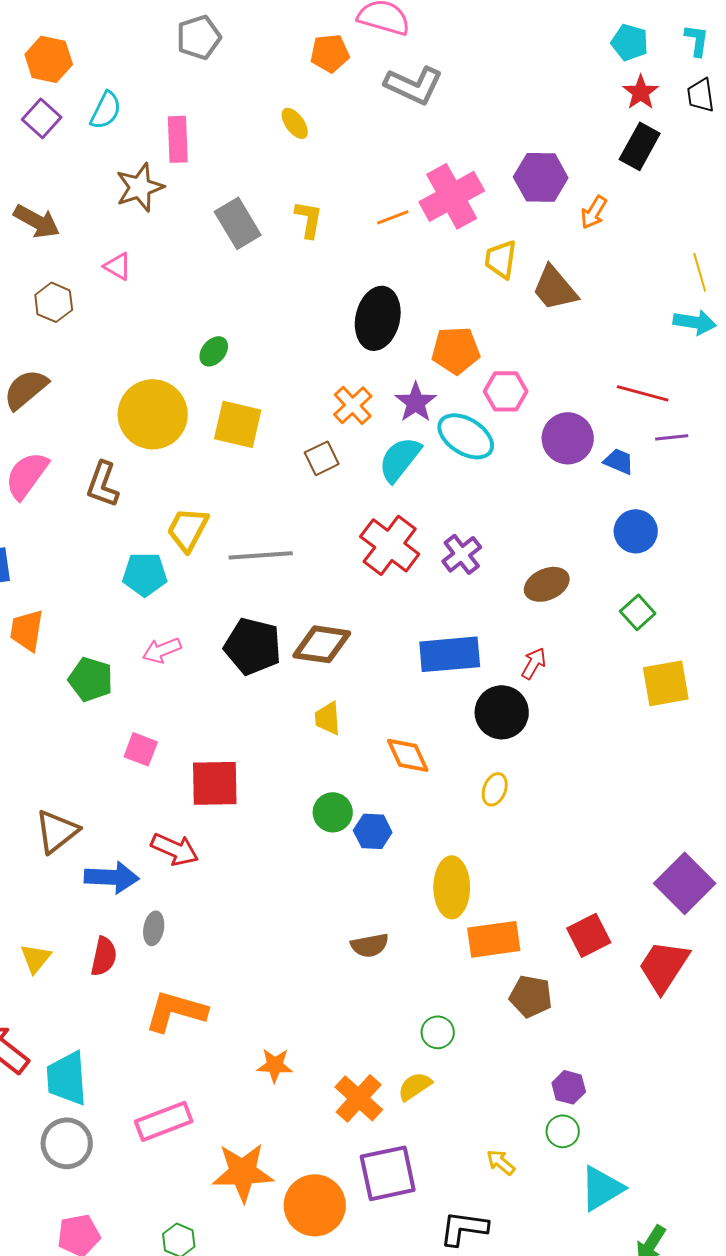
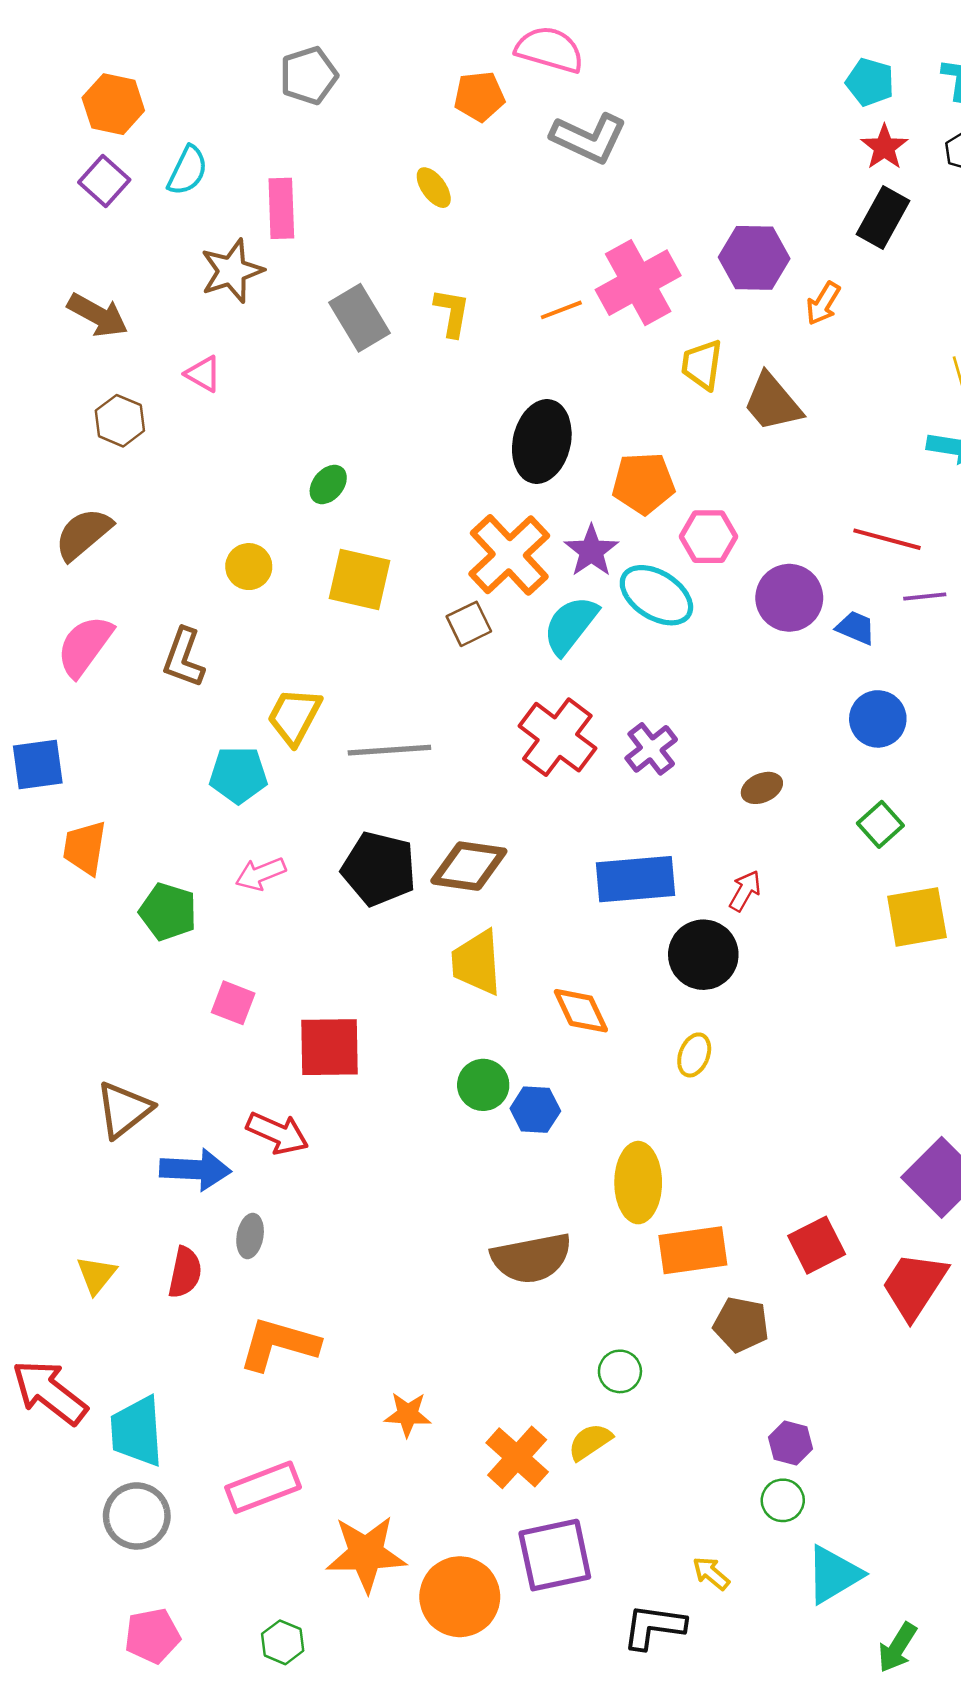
orange cross: (353, 405) -> (509, 555), size x1.6
yellow circle: (153, 414) -> (249, 567), size x0.5
brown ellipse: (547, 584) -> (762, 788), size x0.7
yellow trapezoid: (328, 718) -> (477, 962), size x1.5
brown semicircle: (370, 945) -> (531, 1258), size x1.6
yellow arrow: (501, 1162) -> (711, 1573), moved

